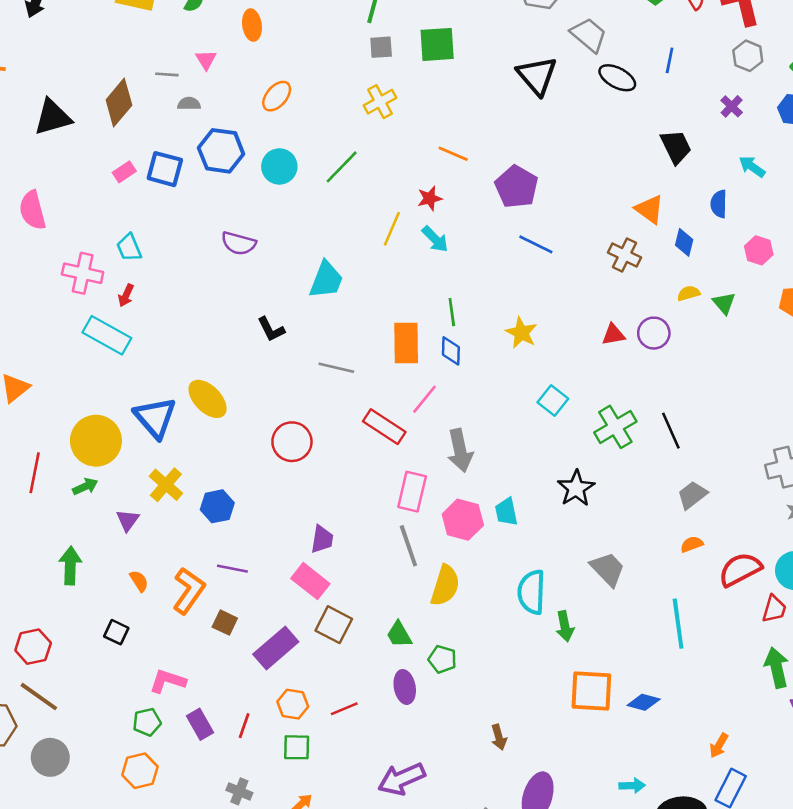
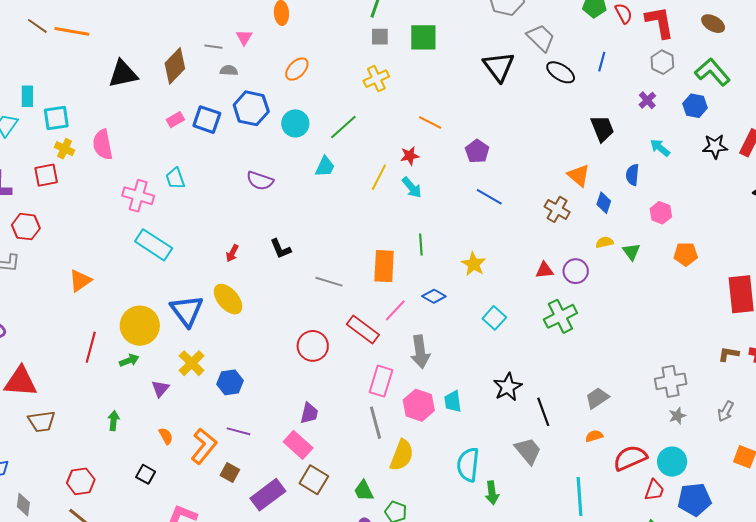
purple pentagon: (516, 187) -> (477, 151), size x0.7
cyan trapezoid: (326, 280) -> (325, 167), moved, size x0.7
red arrow: (126, 295) -> (232, 253), moved
blue diamond: (451, 351) -> (434, 296), moved, turned -65
green cross: (615, 427) -> (560, 316), moved
black line: (671, 431) -> (543, 412), moved
red circle: (292, 442) -> (313, 346), moved
green arrow: (70, 566) -> (114, 421), size x0.7

